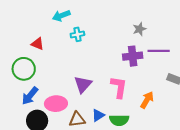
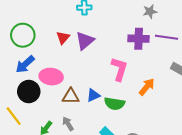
red triangle: (38, 44) -> (63, 38), moved, turned 40
purple triangle: (83, 84) -> (85, 41), moved

